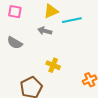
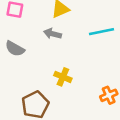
cyan line: (72, 20) -> (101, 32), moved

